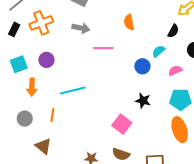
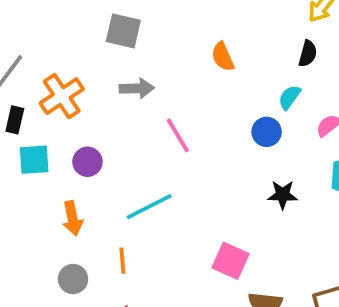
pink line: (103, 48) -> (178, 135), moved, turned 72
cyan square: (19, 64) -> (34, 160), moved, turned 30
pink square: (122, 124) -> (231, 261), moved

